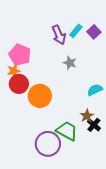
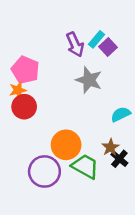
purple square: (94, 32) -> (108, 47), moved
gray star: (70, 63) -> (89, 80), size x1.5
orange circle: (40, 96) -> (66, 145), moved
purple circle: (48, 144) -> (44, 171), moved

